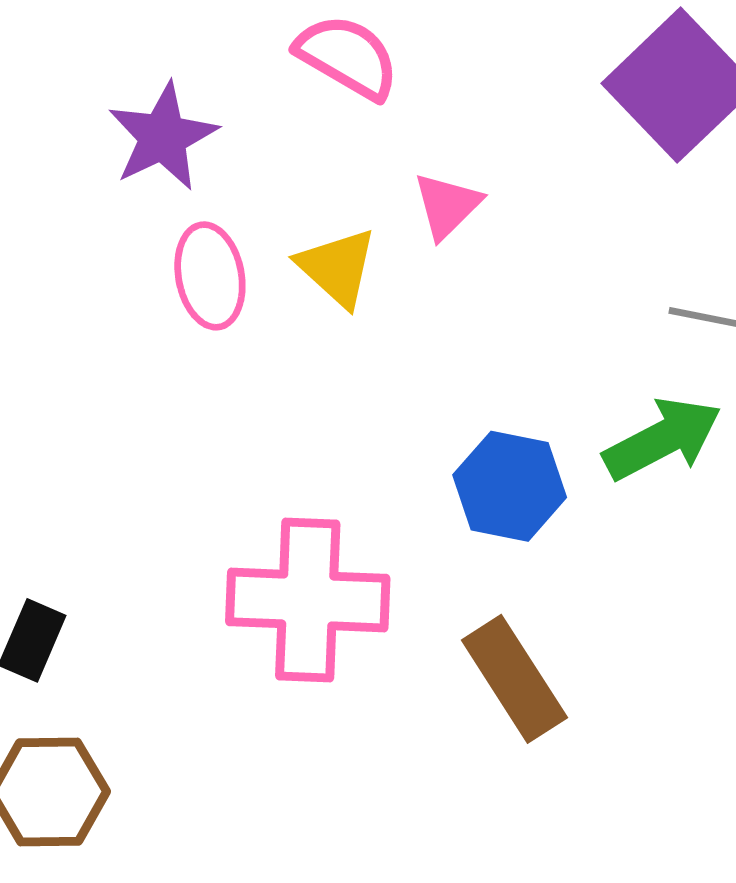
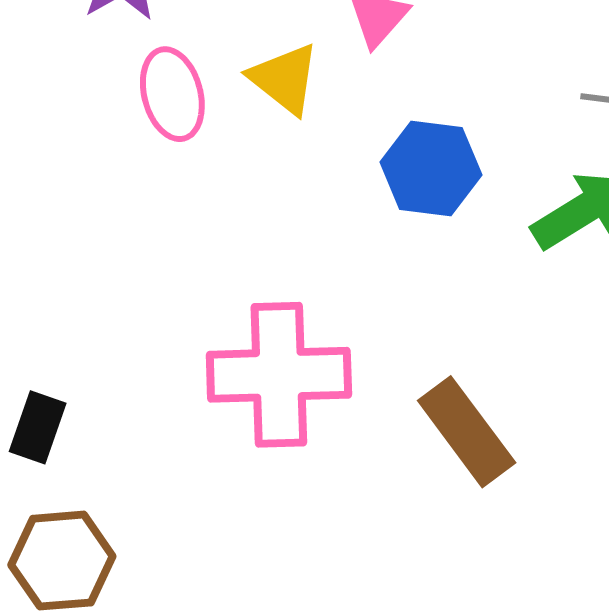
blue hexagon: (510, 486) -> (431, 169), moved

